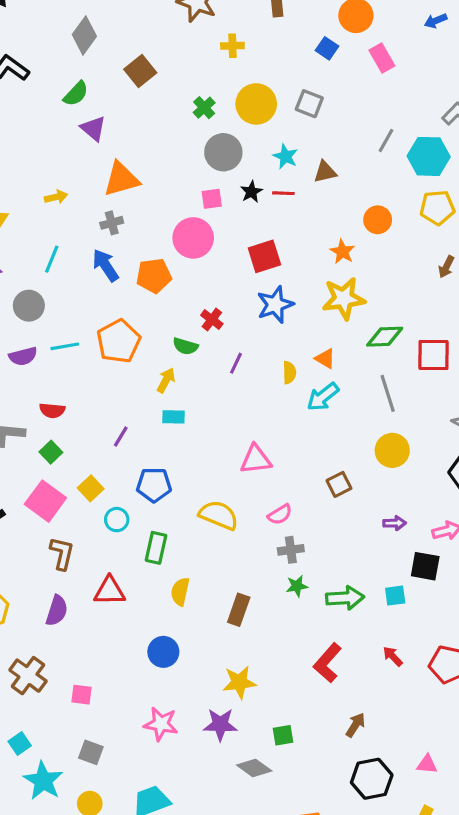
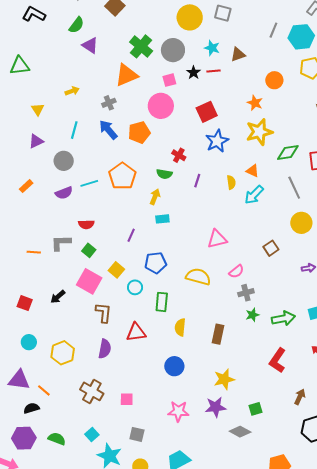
green cross: (204, 108) -> (141, 46), moved, size x1.6
orange triangle: (121, 179) -> (126, 75), moved

